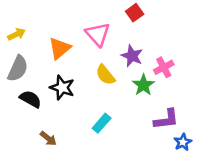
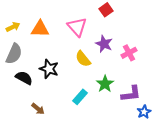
orange triangle: (60, 48) -> (40, 29), moved, turned 42
green star: (143, 85) -> (105, 84), moved

